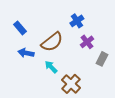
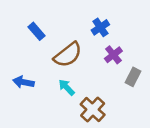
blue rectangle: (20, 28) -> (37, 31), moved
blue arrow: (26, 53) -> (23, 82), moved

